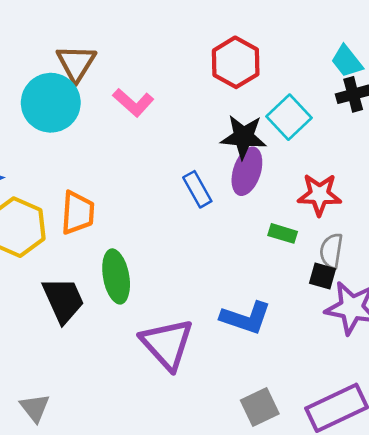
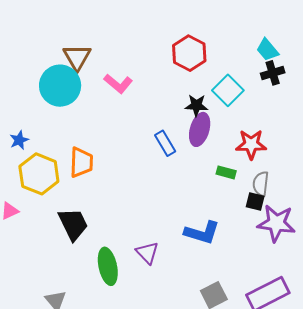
black star: (244, 137) -> (196, 105), size x0.7
green ellipse: (116, 276) -> (108, 266), moved
purple triangle: (167, 344) -> (147, 253), size x0.6

